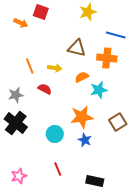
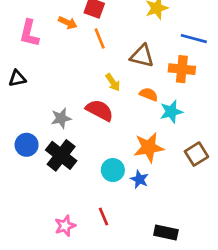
orange line: (30, 66) -> (100, 39), moved
yellow arrow: (55, 68) -> (113, 82), turned 48
orange semicircle: (82, 77) -> (149, 94), turned 48
red semicircle: (45, 89) -> (100, 110), size x1.5
blue star: (85, 140) -> (139, 179), moved
red line: (58, 169) -> (104, 216), moved

